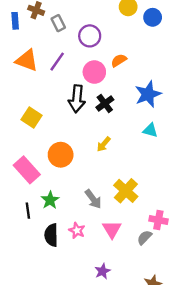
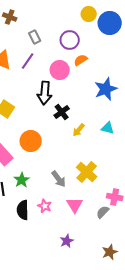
blue circle: (153, 17) -> (110, 23), size x1.5
gray rectangle: (58, 23) -> (35, 37), moved
purple circle: (90, 36) -> (70, 40), moved
black cross: (105, 103) -> (62, 112), moved
cyan triangle: (150, 130) -> (108, 128), moved
yellow arrow: (104, 144) -> (79, 130), moved

